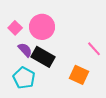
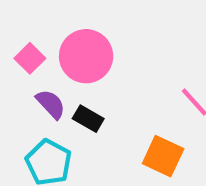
black rectangle: (43, 57) -> (88, 119), size x0.6

